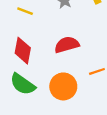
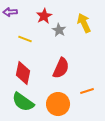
red semicircle: (67, 45) -> (61, 68), turned 130

